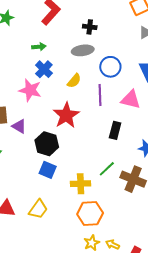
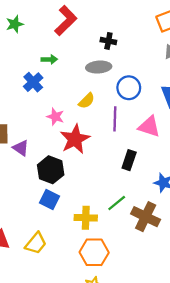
blue cross: (44, 69) -> (33, 82), moved
pink star: (30, 90) -> (55, 117), moved, size x0.7

